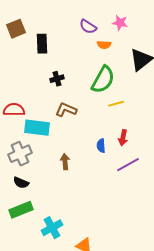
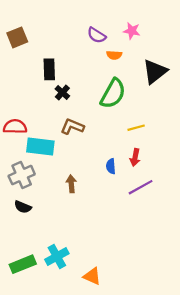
black rectangle: (42, 44) -> (49, 69), moved
black cross: (57, 79) -> (62, 92), turned -32
yellow line: (116, 104) -> (136, 128), moved
green rectangle: (21, 210) -> (23, 264), moved

